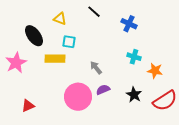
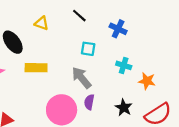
cyan square: (69, 42) -> (88, 49), moved
gray arrow: (96, 68) -> (81, 78), size x1.5
purple semicircle: (103, 90) -> (89, 102), turned -56

